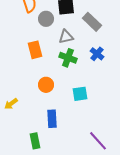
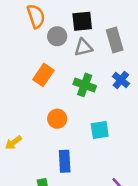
gray rectangle: (92, 22) -> (115, 40), turned 30
gray triangle: (66, 37) -> (83, 47), moved
orange rectangle: (35, 50) -> (43, 75), turned 48

